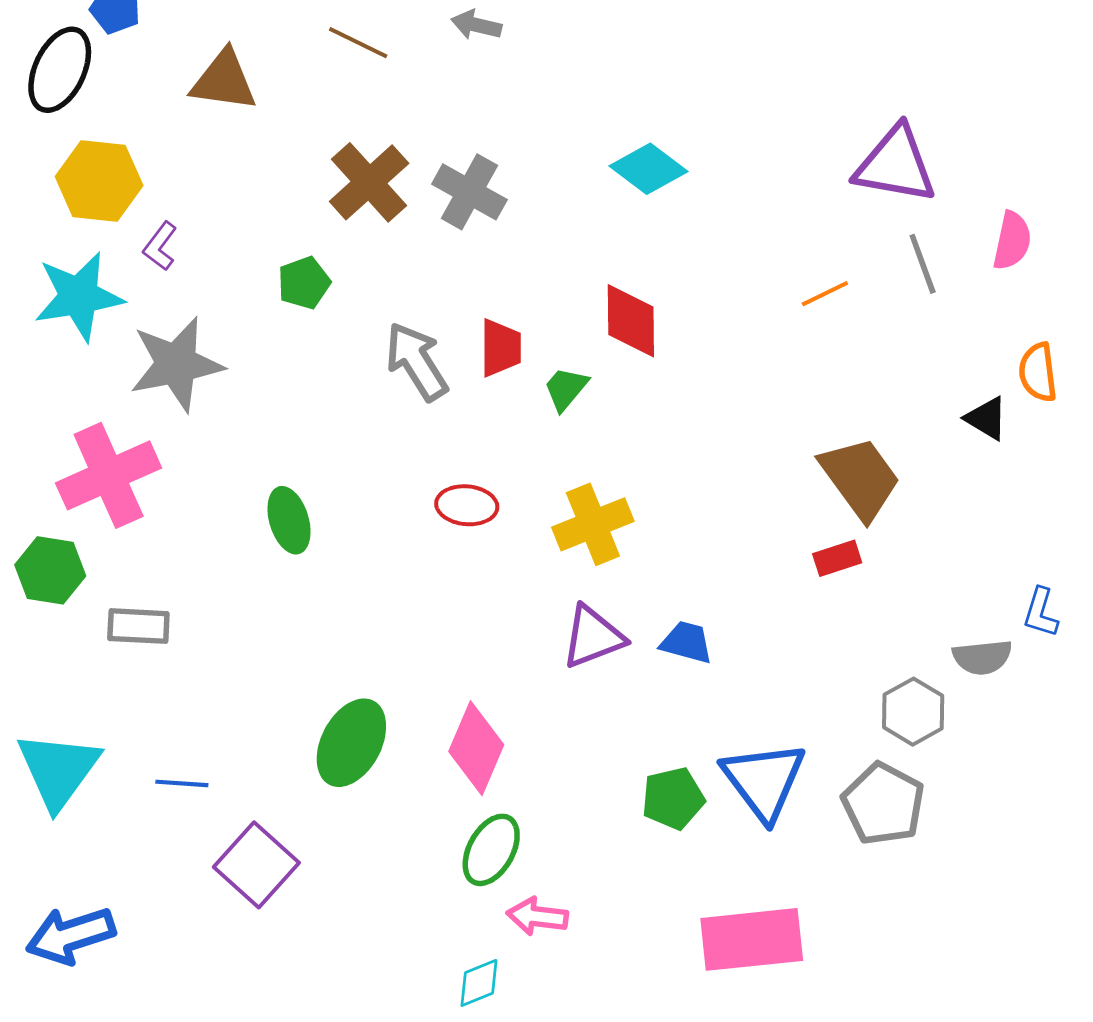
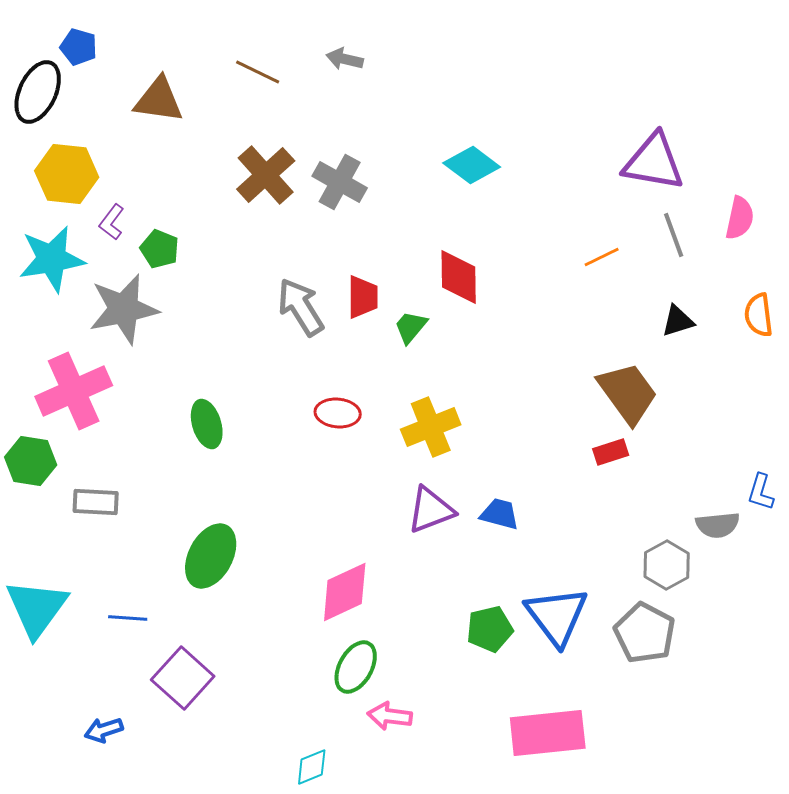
green pentagon: (304, 283) -> (160, 249), moved, turned -30
black triangle: (986, 418) -> (678, 321), moved, turned -48
green ellipse: (351, 743) -> (211, 556), moved
pink diamond: (476, 748) -> (345, 592), turned 42
blue arrow: (71, 935) -> (104, 730), moved, size x0.6
cyan diamond: (479, 983) -> (312, 767), moved

